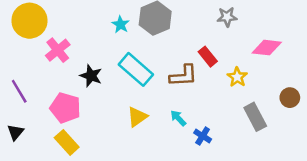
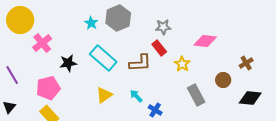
gray star: (227, 17) -> (163, 27), moved
black star: (91, 76) -> (68, 63), turned -30
pink pentagon: (65, 108) -> (48, 88), turned -30

